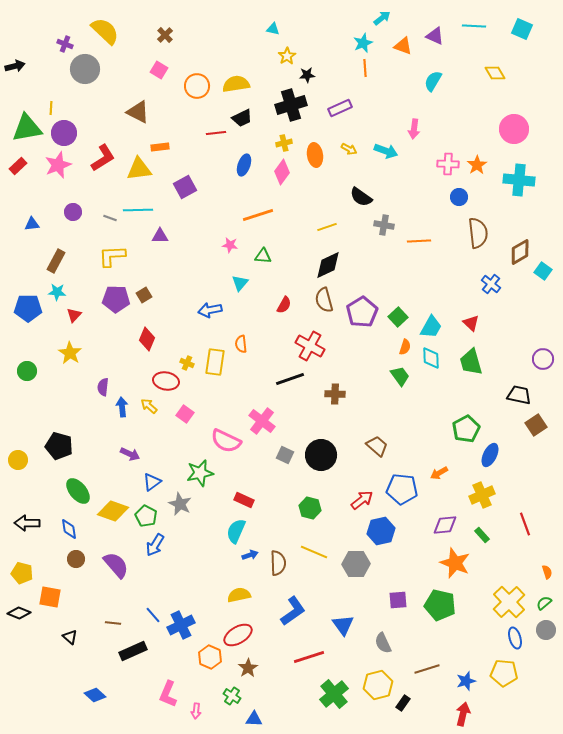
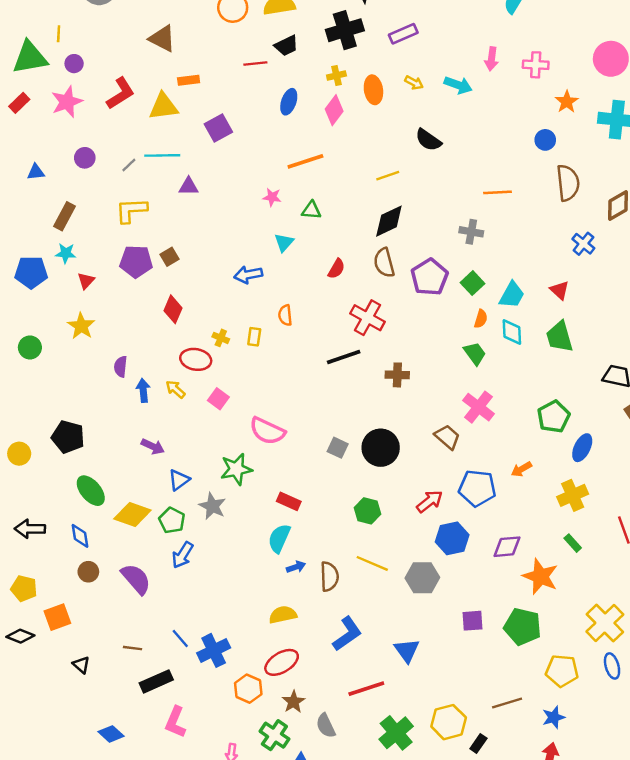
purple circle: (64, 133) -> (74, 64), size x0.6
pink cross: (448, 164) -> (536, 65), moved
gray line: (110, 218) -> (129, 165), turned -64
gray cross: (384, 225) -> (471, 232), moved
yellow rectangle: (215, 362) -> (254, 337), size x0.6
pink cross: (262, 421) -> (478, 407), moved
purple diamond: (445, 525) -> (507, 547), moved
orange square: (50, 597) -> (57, 617), turned -30
gray semicircle: (383, 643) -> (326, 726), moved
yellow pentagon: (504, 673) -> (562, 671), moved
pink L-shape: (168, 694) -> (175, 722), moved
green cross: (232, 696) -> (274, 735), size x1.4

